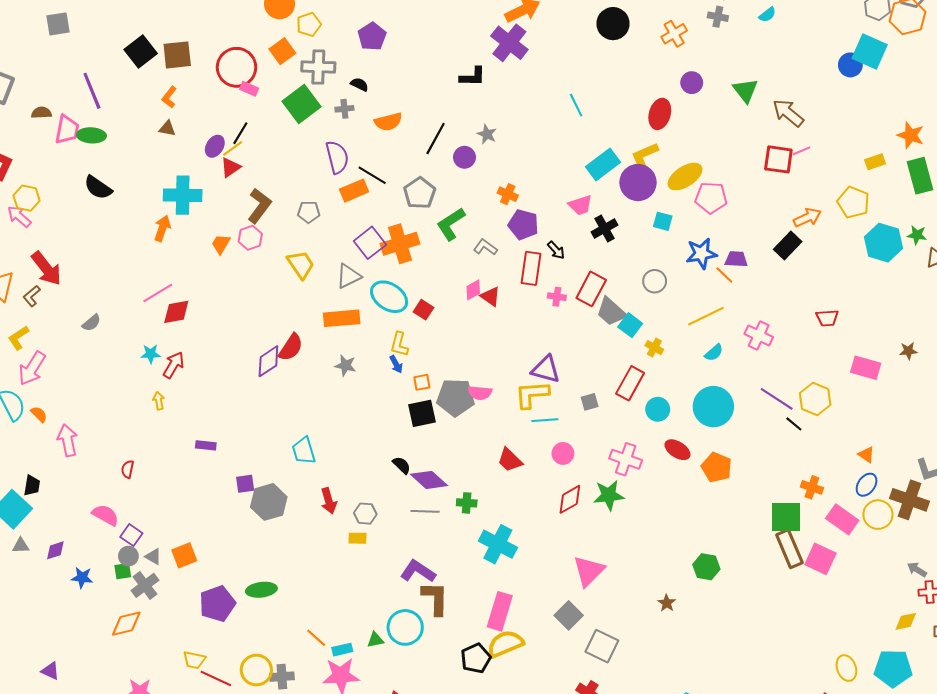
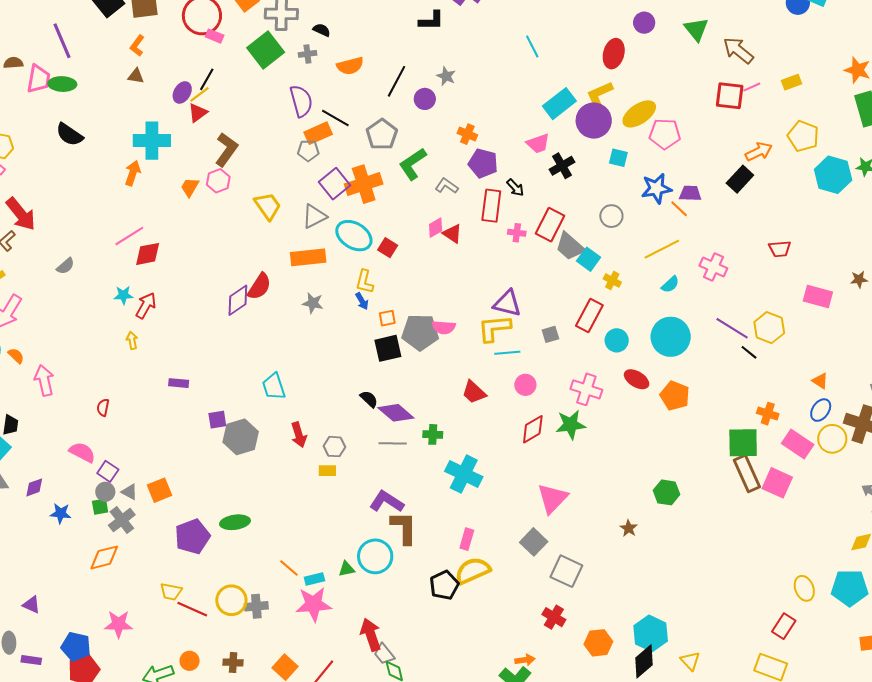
yellow rectangle: (875, 162) -> (791, 82), moved
gray pentagon: (309, 212) -> (308, 151), moved
pink rectangle: (500, 611) -> (467, 539), size x0.6

